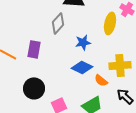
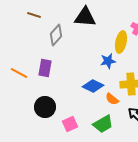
gray diamond: (58, 23) -> (56, 35), moved
blue star: (83, 42) -> (108, 61), moved

